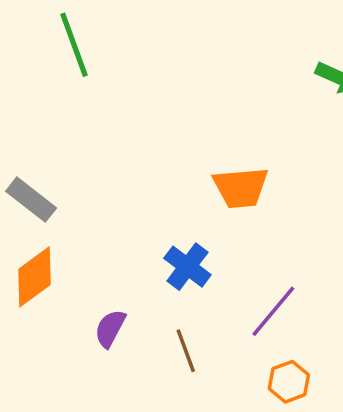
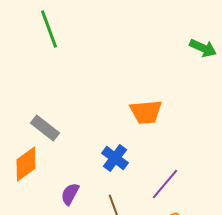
gray rectangle: (31, 200) -> (45, 128), moved

